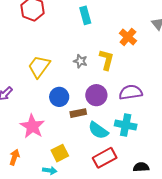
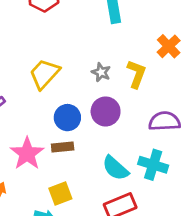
purple circle: (96, 95) -> (106, 111), moved
brown rectangle: (78, 113) -> (63, 147), moved

